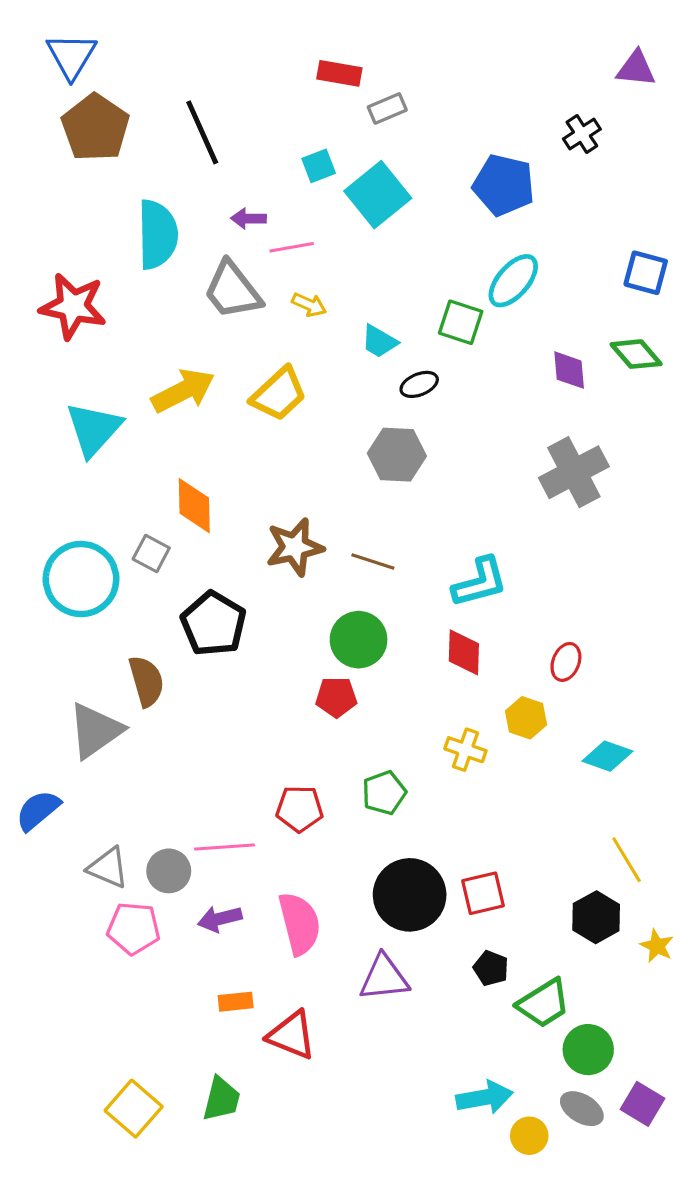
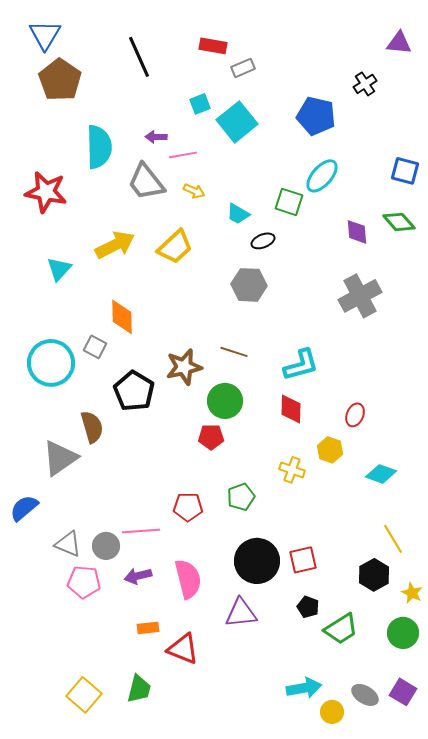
black line: (202, 132) -> (139, 57), moved
cyan triangle: (94, 429) -> (59, 269), size x0.7
brown star: (295, 547) -> (184, 367), moved
green circle: (588, 1050) -> (403, 633), moved

